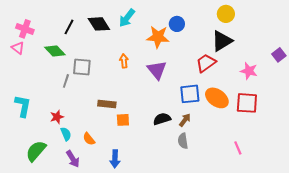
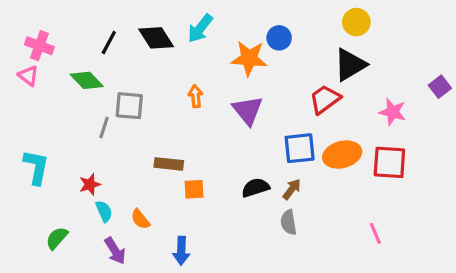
orange ellipse: (217, 98) -> (342, 155), turned -50
green semicircle: (36, 151) -> (57, 238), size x0.7

